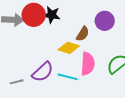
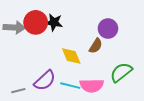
brown semicircle: (83, 34) -> (96, 46), moved
yellow diamond: (69, 48) -> (71, 56), turned 50
pink semicircle: (88, 64) -> (92, 86), moved, turned 85

